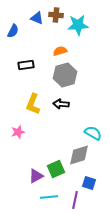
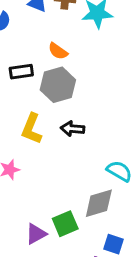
orange semicircle: (60, 51) -> (58, 51), moved, turned -128
gray hexagon: (65, 75) -> (58, 85), moved

